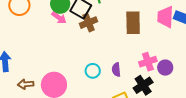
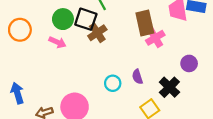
pink arrow: (59, 18) -> (57, 42), moved
pink cross: (148, 62) -> (155, 38), moved

